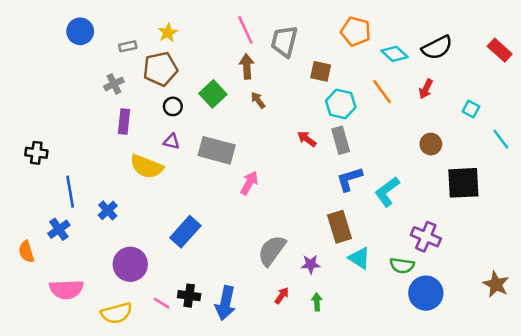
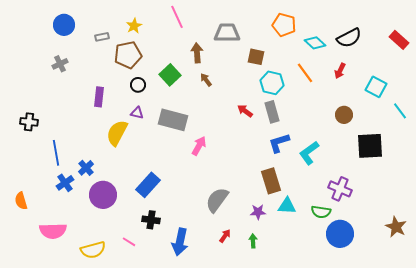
pink line: (245, 30) -> (177, 17), moved
gray trapezoid: (284, 41) -> (227, 33), turned 76
gray cross: (114, 84) -> (60, 64), moved
cyan square: (471, 109) -> (376, 87), size x1.5
yellow semicircle: (147, 167) -> (117, 133), turned 96
blue cross: (59, 229) -> (65, 183), moved
cyan triangle: (359, 258) -> (287, 206), turned -30
purple circle: (130, 264) -> (103, 195), moved
purple star: (311, 264) -> (258, 212), moved
black cross: (189, 296) -> (151, 220), moved

